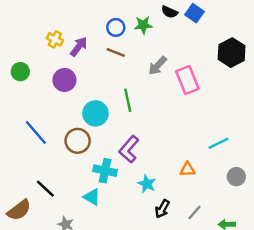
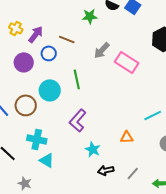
blue circle: (116, 27) -> (49, 53), moved
pink rectangle: (187, 80) -> (127, 62), turned -35
brown circle: (78, 141) -> (26, 105), moved
cyan cross: (105, 171) -> (37, 139), moved
black arrow: (162, 209) -> (106, 170), turned 49

